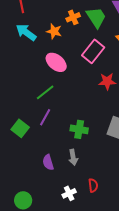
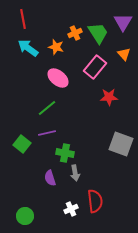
purple line: (45, 117) -> (47, 133), turned 48
green cross: (79, 129) -> (65, 153), moved
red semicircle: (93, 185) -> (95, 201), size x1.6

